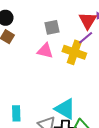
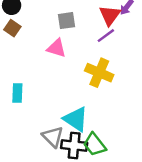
yellow cross: (74, 52) -> (99, 73), moved
cyan rectangle: (16, 113) -> (17, 93), moved

